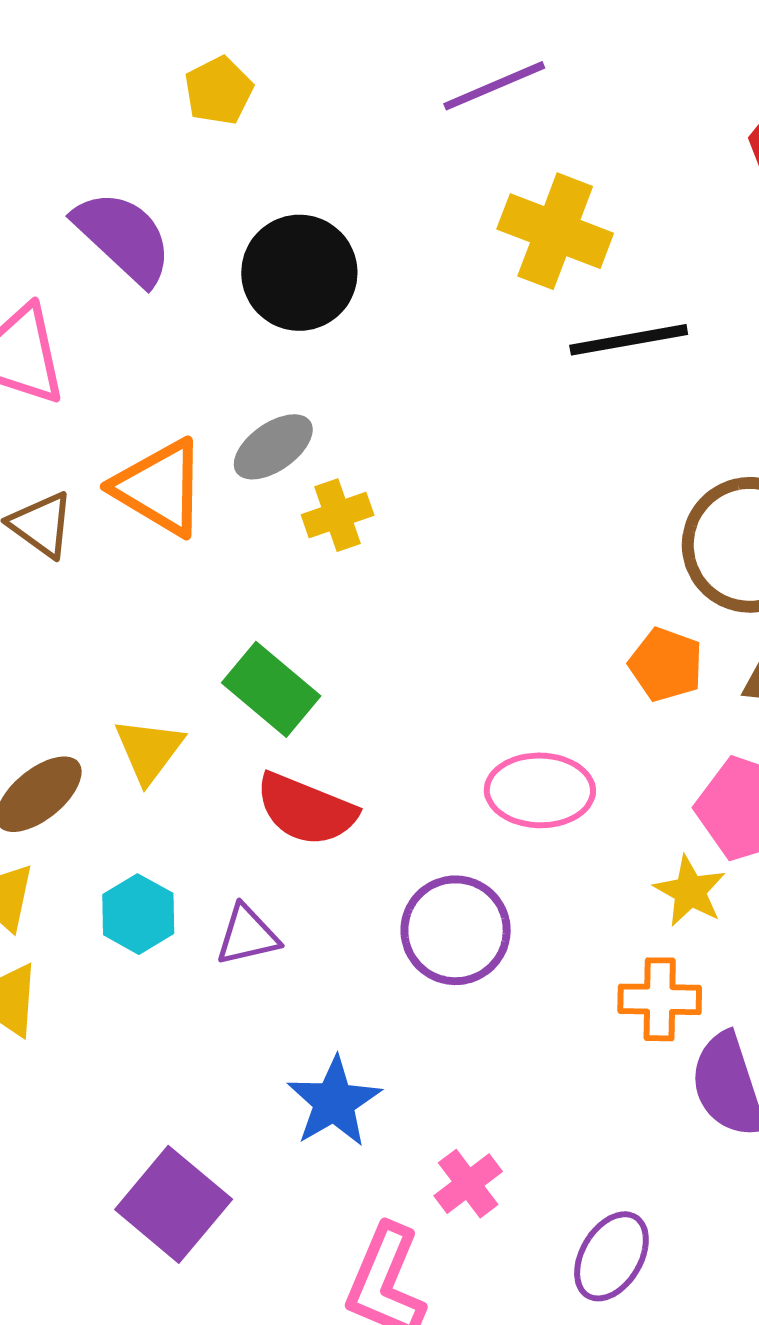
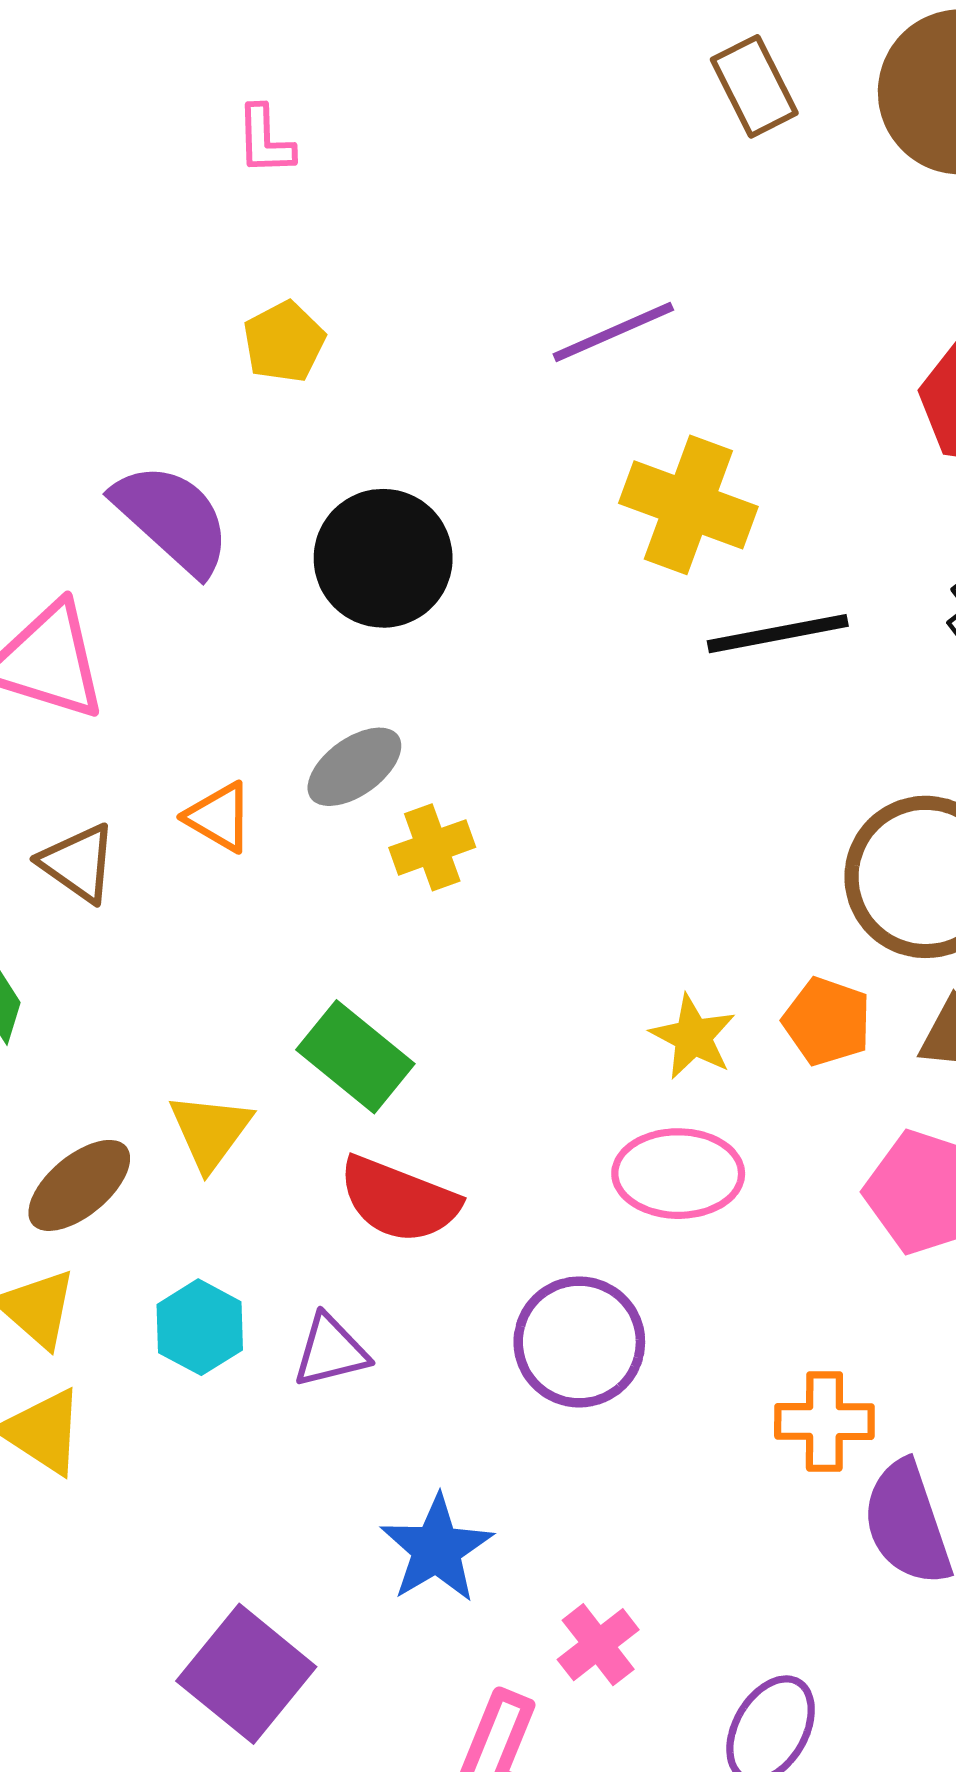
orange triangle: (160, 488) -> (219, 817), size x0.6
yellow star: (690, 891) -> (693, 1037), moved

